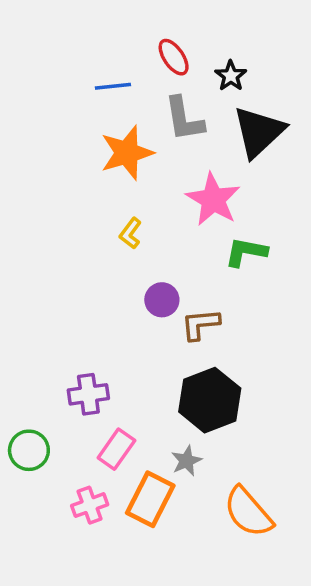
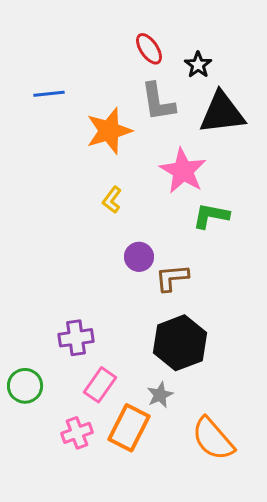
blue line: (113, 86) -> (49, 94), moved
black triangle: (259, 132) -> (222, 113), turned 36

